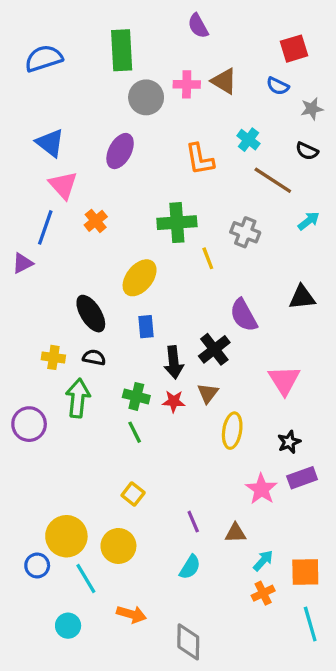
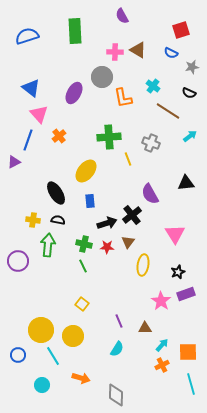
gray circle: (146, 97) -> (102, 77), moved
black arrow: (174, 362) -> (107, 223), turned -102
blue circle: (37, 565) -> (18, 355), moved

